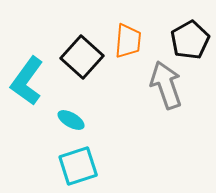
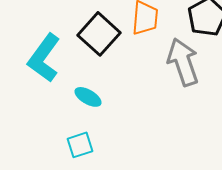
cyan square: (78, 166) -> (80, 145), moved, size x0.7

